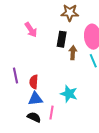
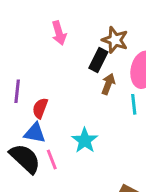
brown star: (70, 13) -> (115, 40), moved
pink line: (52, 113) -> (52, 159), turned -48
black semicircle: (34, 117) -> (25, 158), size x1.6

